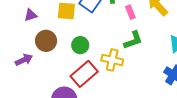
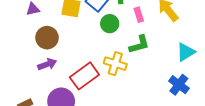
green circle: (80, 45) -> (110, 24), moved
purple arrow: (24, 60) -> (47, 64), moved

